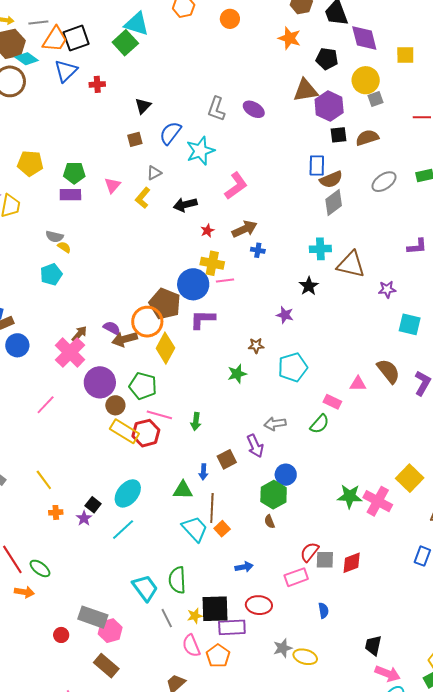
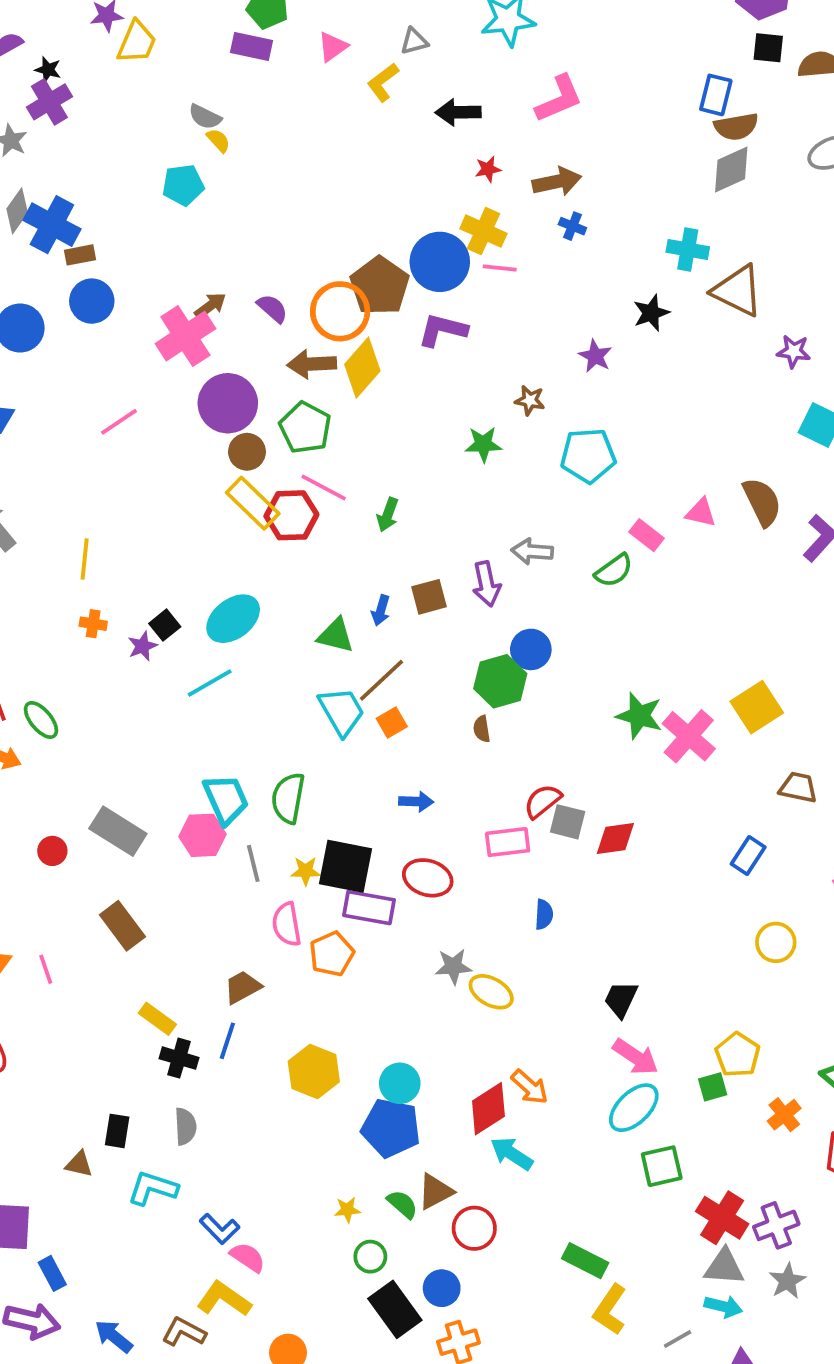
brown arrow: (125, 339) -> (312, 364), moved
yellow line: (44, 480) -> (85, 559), turned 30
brown line: (212, 508) -> (381, 680), turned 32
pink hexagon: (110, 631) -> (202, 835), moved

